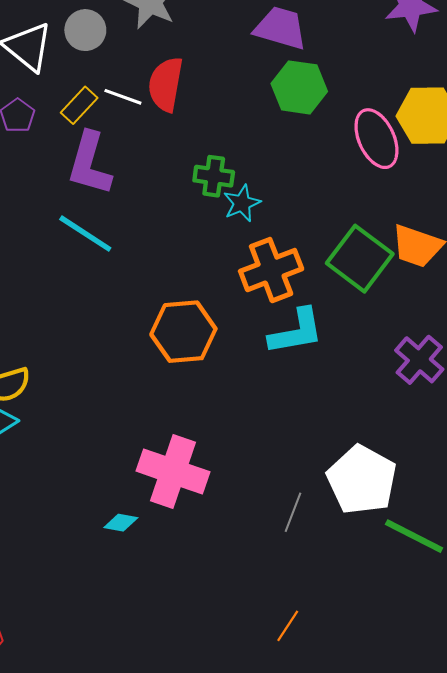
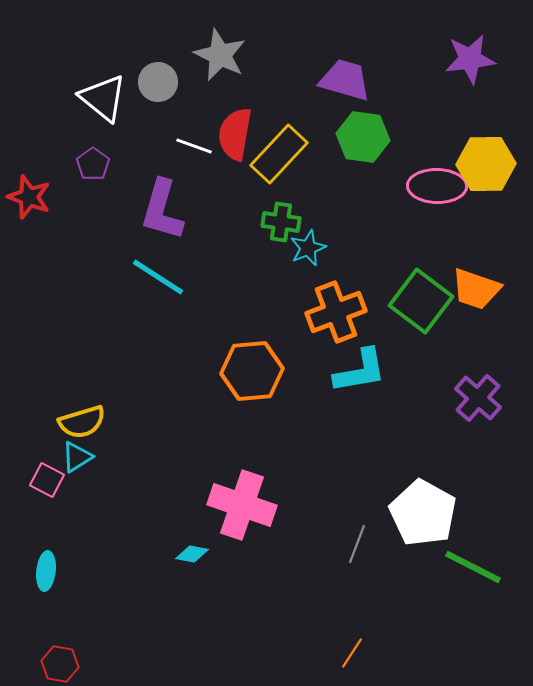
yellow rectangle: (79, 105) -> (279, 154), moved, size x1.6
pink ellipse: (376, 139) -> (437, 186), turned -64

